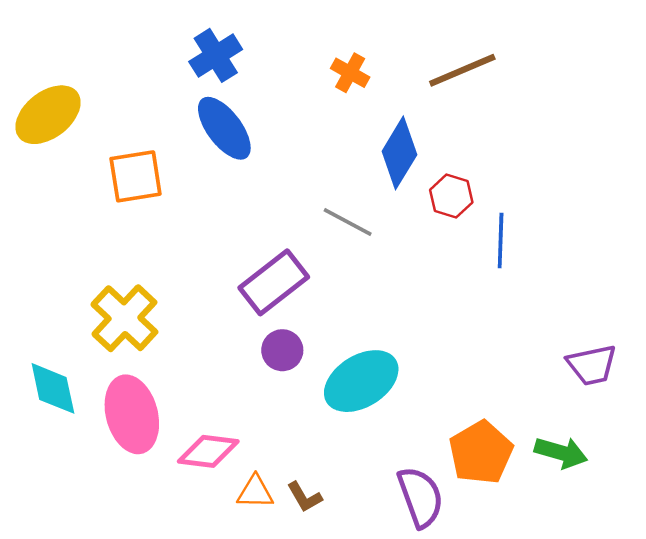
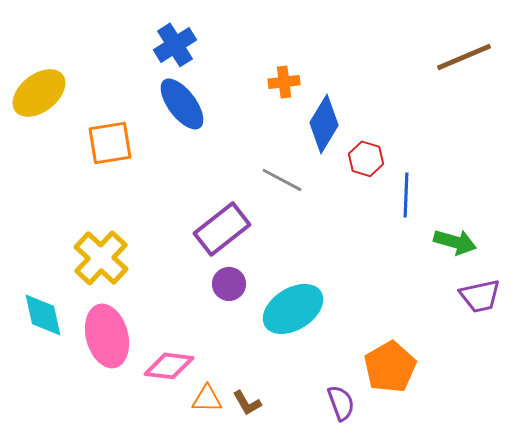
brown line: (462, 70) -> (464, 57), moved
orange cross: (350, 73) -> (284, 82), moved, turned -36
green arrow: (561, 453) -> (455, 242), moved
purple semicircle: (420, 497) -> (341, 403), size x0.7

